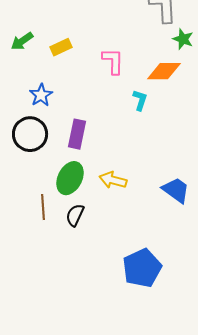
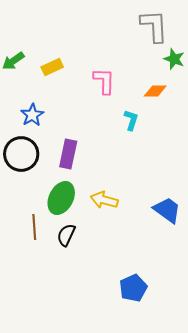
orange diamond: (164, 71) -> (155, 91), size x0.7
blue pentagon: (142, 268) -> (133, 288), size x0.7

